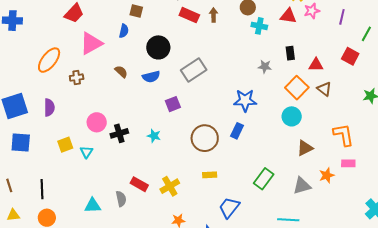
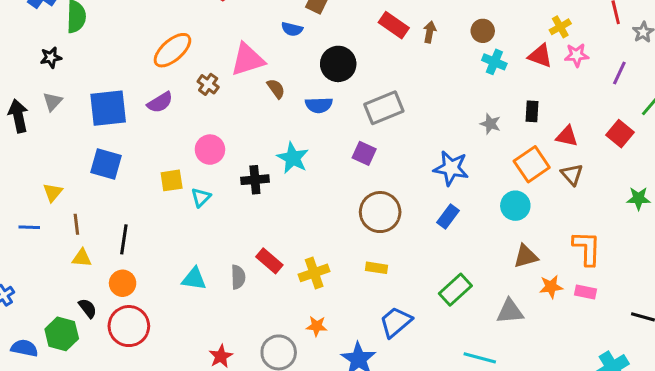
blue semicircle: (124, 31) -> (292, 29), turned 80
pink triangle: (91, 43) -> (248, 60), moved
brown cross: (77, 78) -> (208, 84), turned 32
purple square: (173, 104) -> (364, 153), moved, turned 35
purple semicircle: (49, 107) -> (160, 102), moved, turned 48
pink circle: (97, 122) -> (210, 150), moved
blue rectangle: (237, 131) -> (448, 216), moved
cyan star: (154, 136) -> (293, 158), moved, size x1.5
orange star: (327, 175) -> (551, 287), moved
yellow triangle: (13, 215) -> (82, 258), moved

